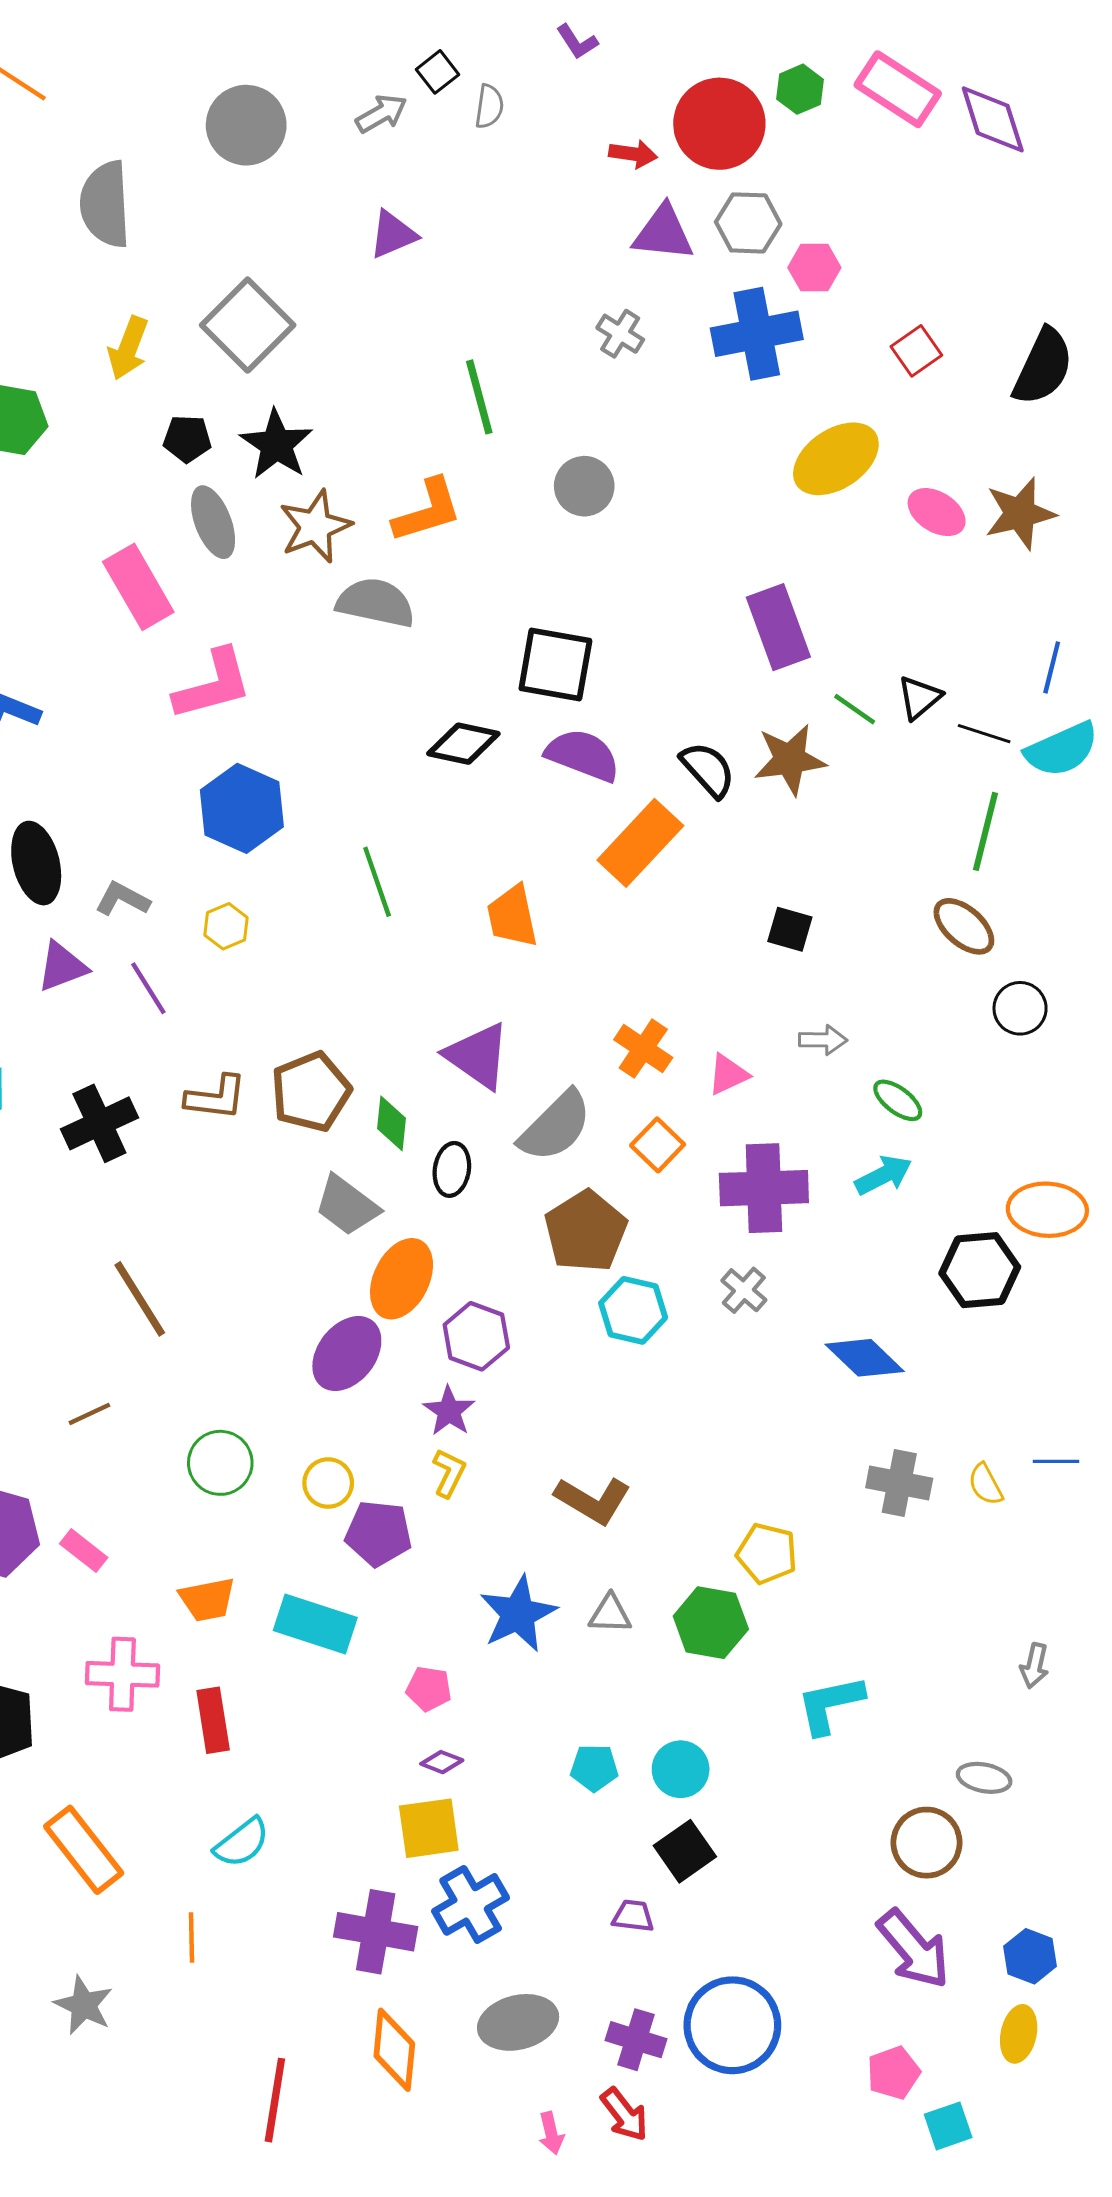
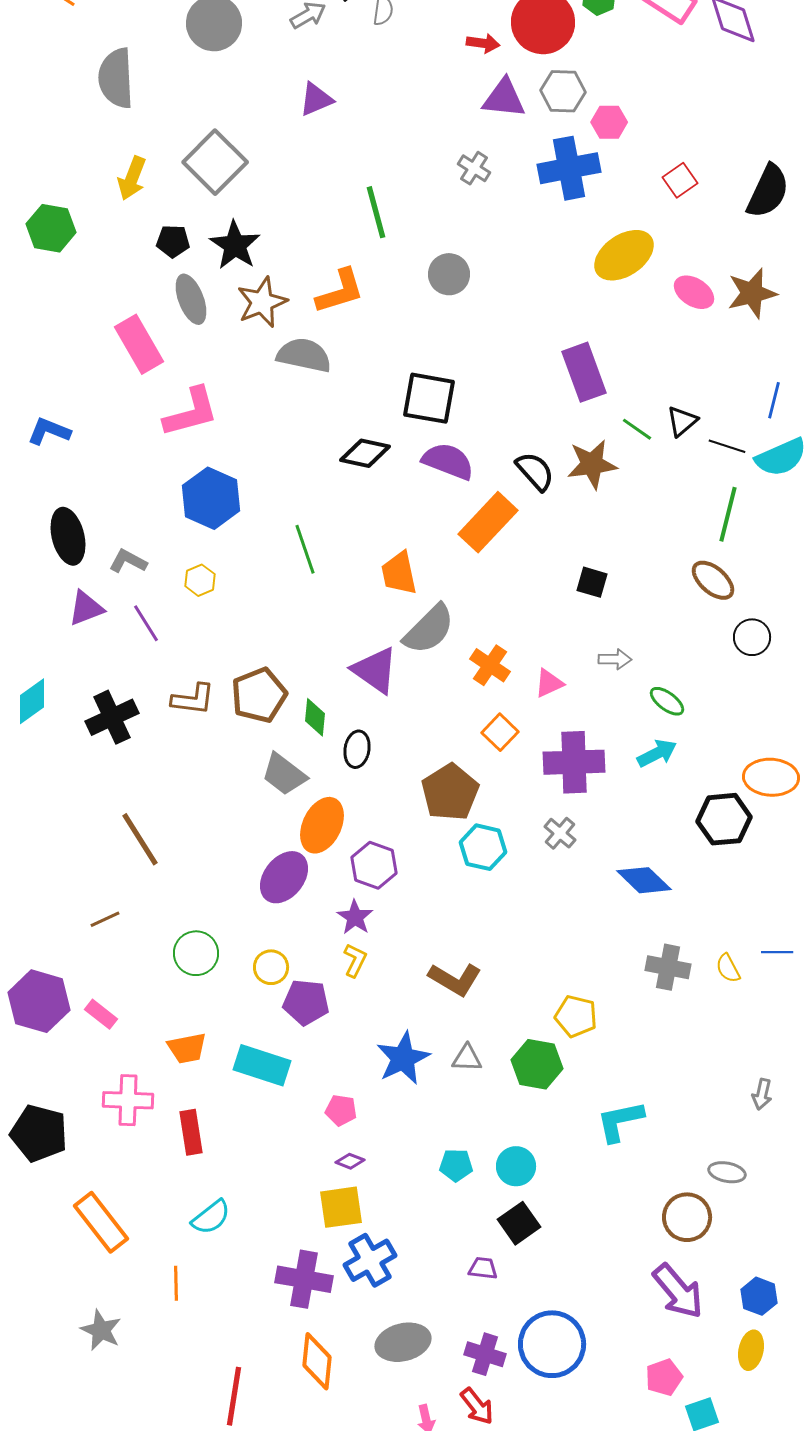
gray semicircle: (555, 1126) -> (429, 629), moved

